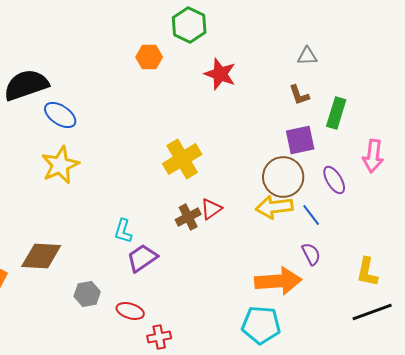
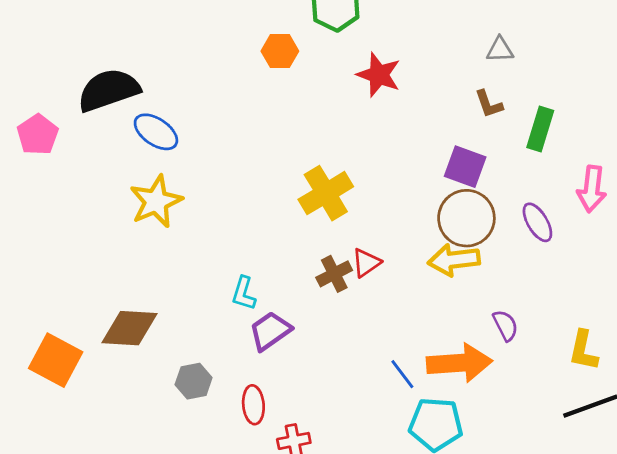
purple square: (300, 140) -> (465, 167), moved, turned 32
blue line: (311, 215) -> (402, 374), moved
red ellipse: (130, 311) -> (253, 405), turned 68

